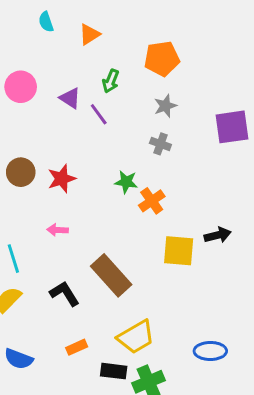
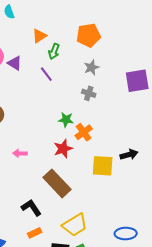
orange triangle: (90, 34) -> (39, 36), moved
purple triangle: (70, 98) -> (15, 63), moved
red star: (62, 179) -> (63, 149), moved
black L-shape: (65, 294) -> (31, 208), moved

